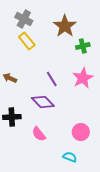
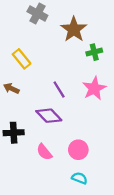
gray cross: (24, 19) -> (37, 13), moved
yellow rectangle: (27, 41) -> (22, 59), moved
pink circle: (81, 132) -> (78, 150), moved

